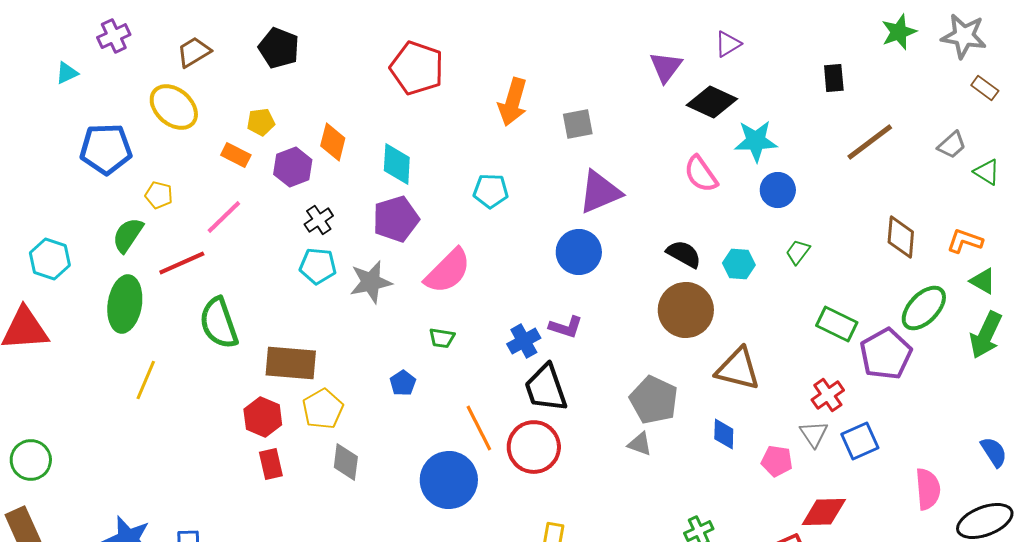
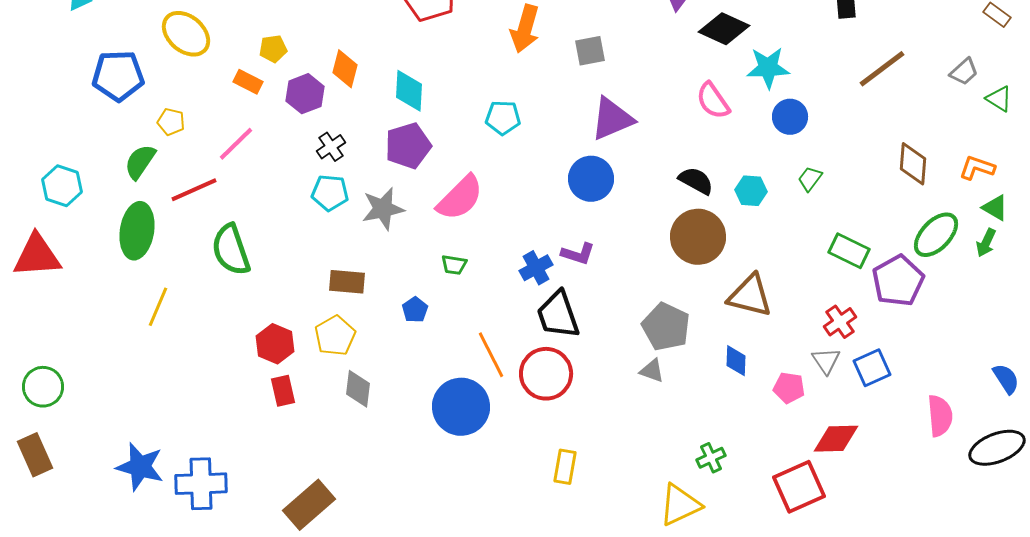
green arrow: (986, 335) -> (986, 243), moved, size x0.6
brown rectangle: (291, 363) -> (347, 282), moved, size x0.7

